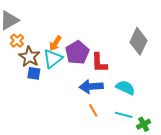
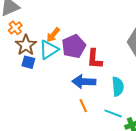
cyan semicircle: (125, 88) -> (118, 87), turned 54

